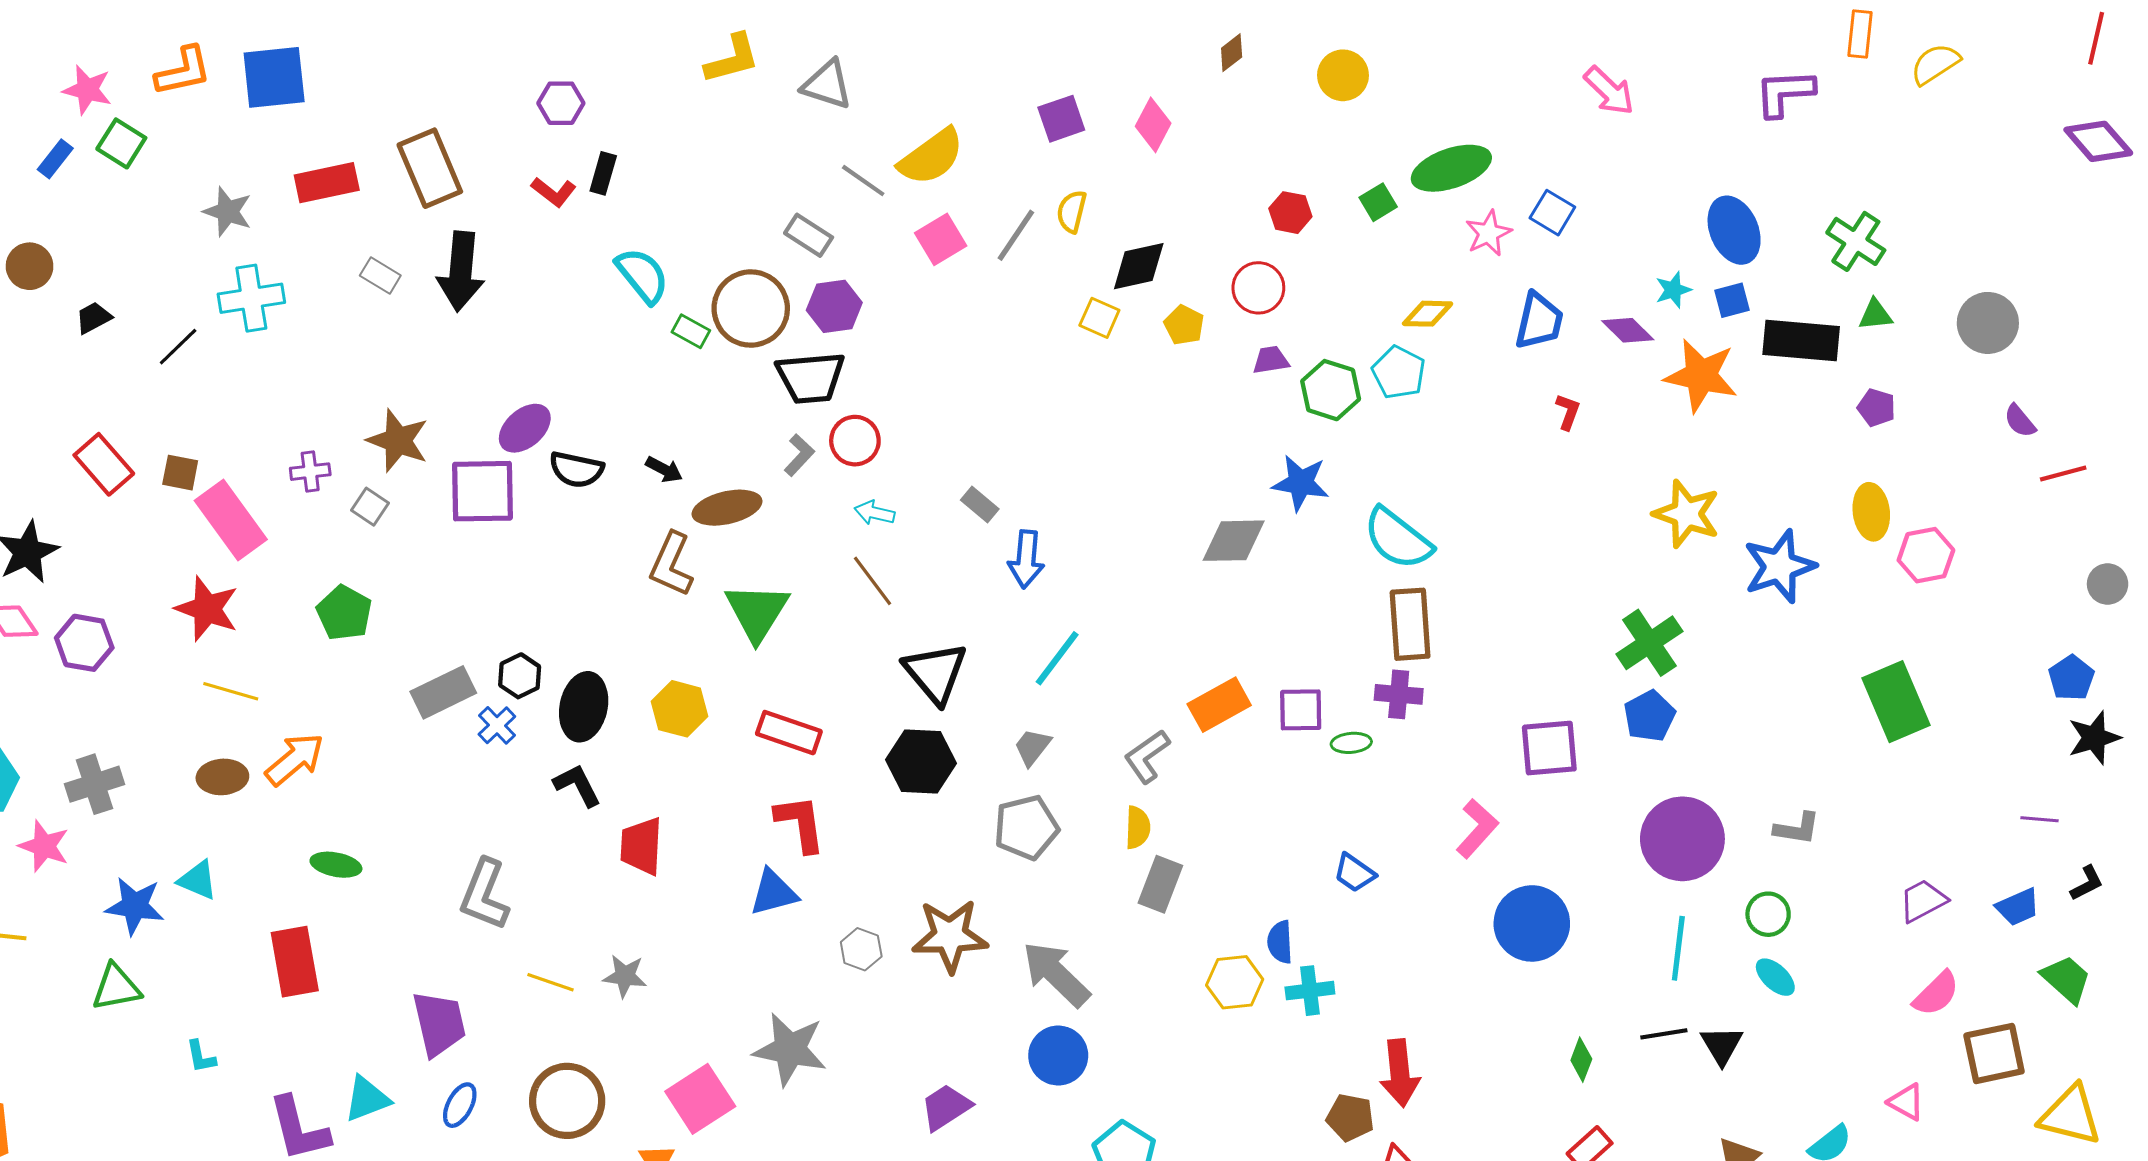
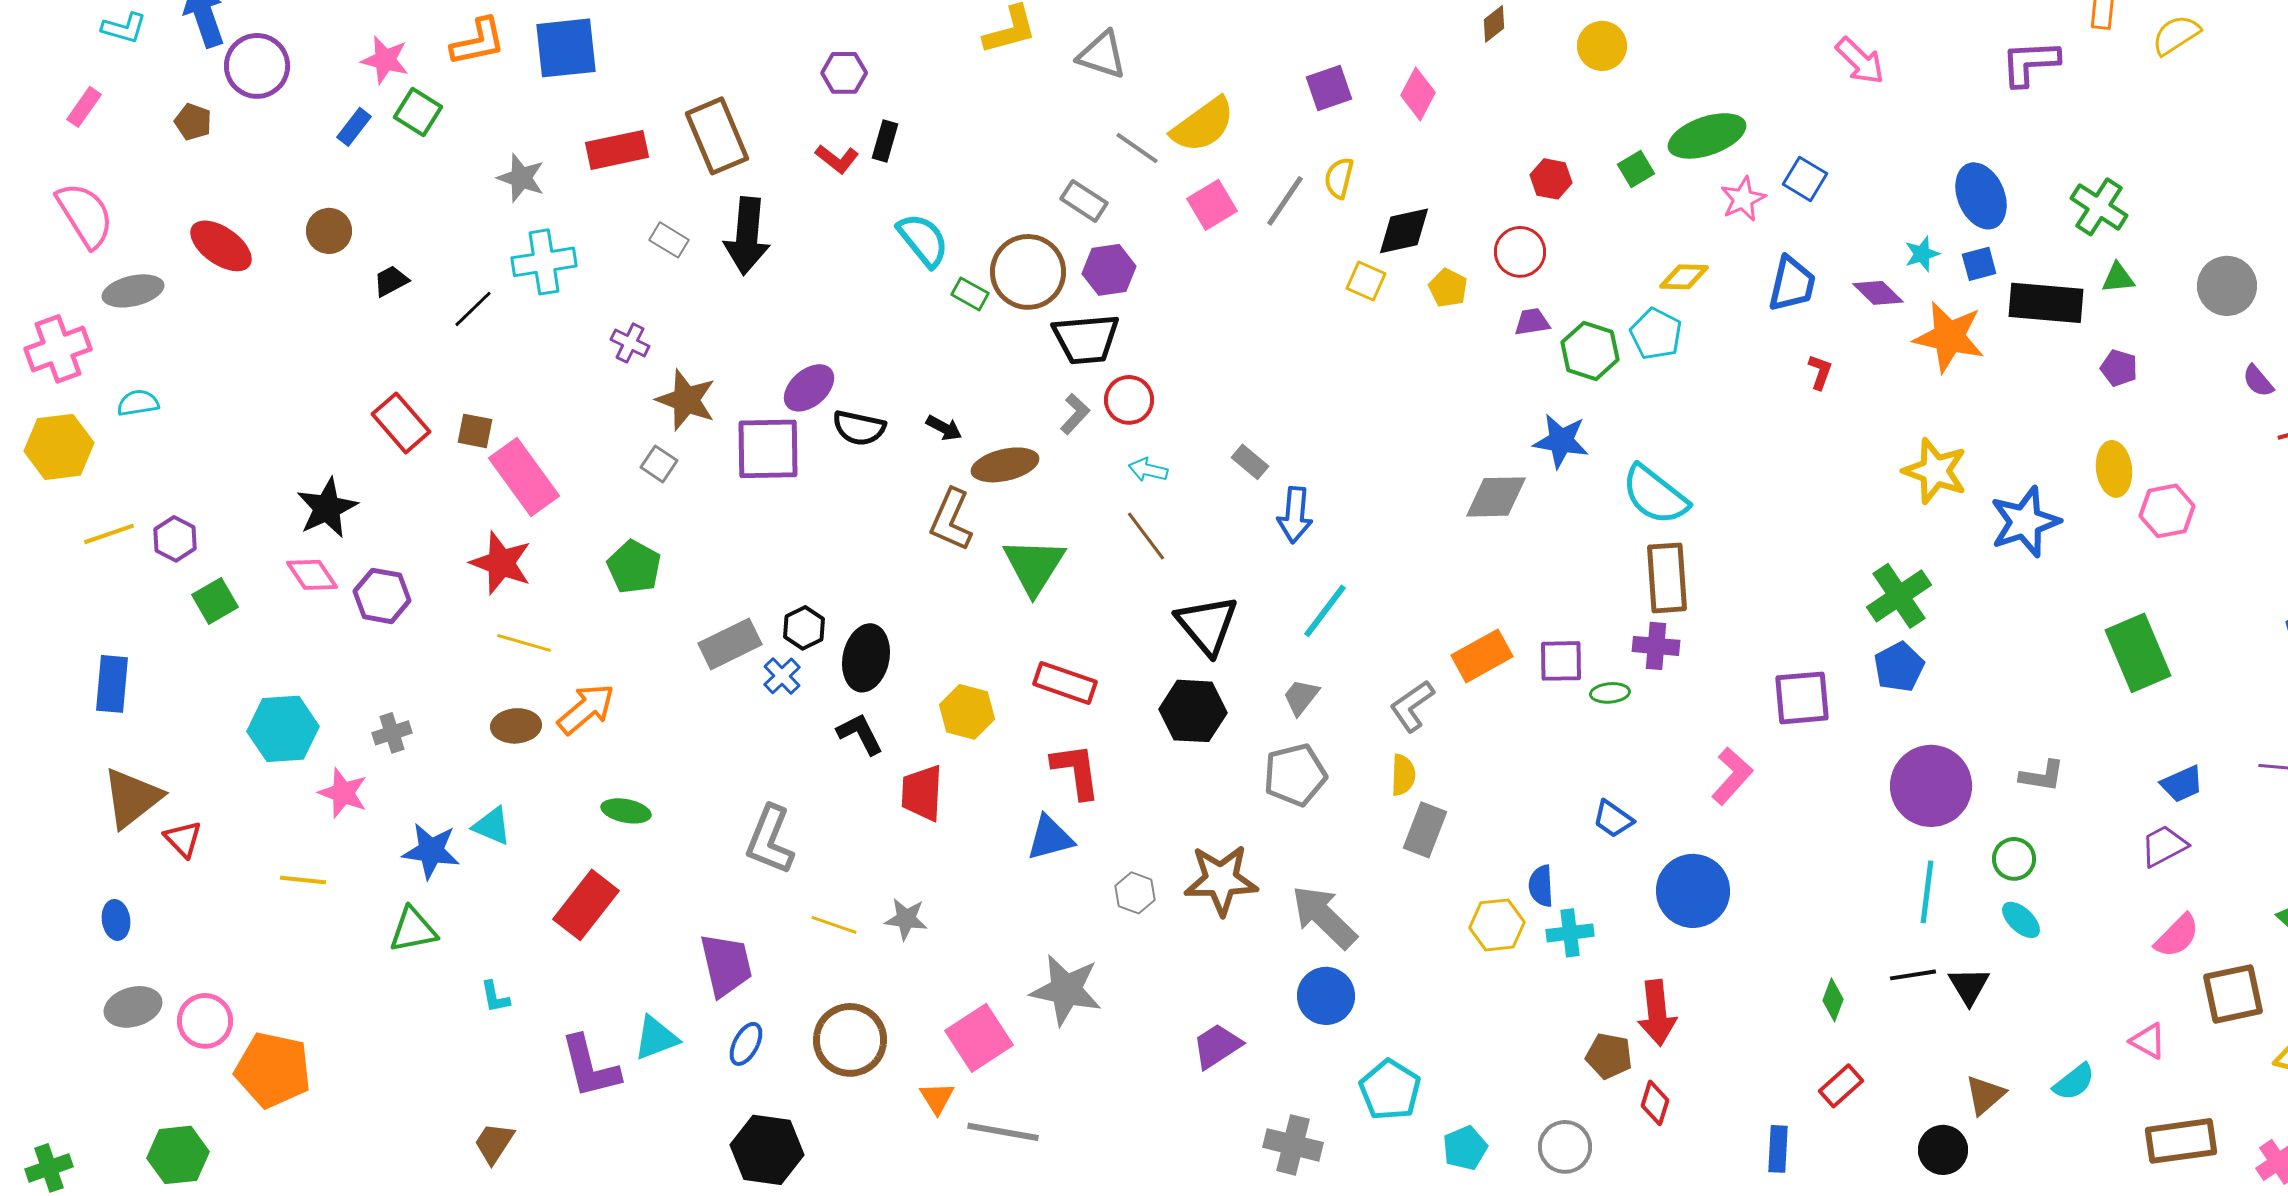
purple cross: (310, 472) -> (630, 343), moved, turned 33
yellow hexagon: (680, 709) -> (967, 712), moved
gray cross: (95, 784) -> (392, 733), size x0.7
blue trapezoid: (2018, 907) -> (2182, 784), moved
blue circle: (1532, 923) -> (1693, 891), moved
red rectangle: (295, 962) -> (586, 905), turned 48

